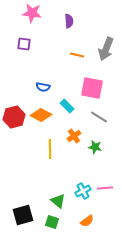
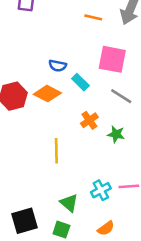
blue semicircle: (43, 87) -> (58, 66), moved
yellow line: (50, 149) -> (56, 151), moved

